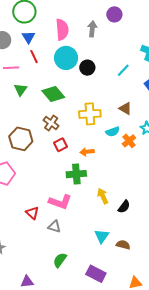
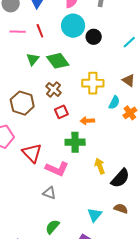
red line: (34, 57) -> (40, 31), moved
green triangle: (21, 90) -> (33, 59), moved
cyan semicircle: (113, 132) -> (114, 102), turned -48
black semicircle: (124, 207) -> (120, 178), size x1.5
red triangle: (32, 213) -> (32, 153), moved, size x1.5
cyan triangle: (102, 236) -> (95, 215), moved
brown semicircle: (123, 245) -> (121, 209), moved

